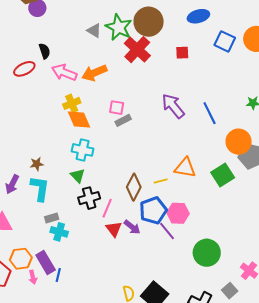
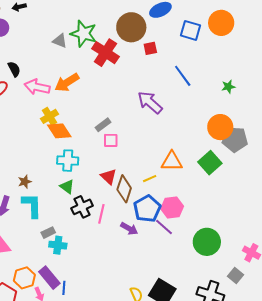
brown circle: (149, 22) -> (131, 27), moved
pink square: (117, 108) -> (111, 140), moved
blue line: (210, 113) -> (183, 76), moved
red triangle: (114, 229) -> (109, 177), moved

